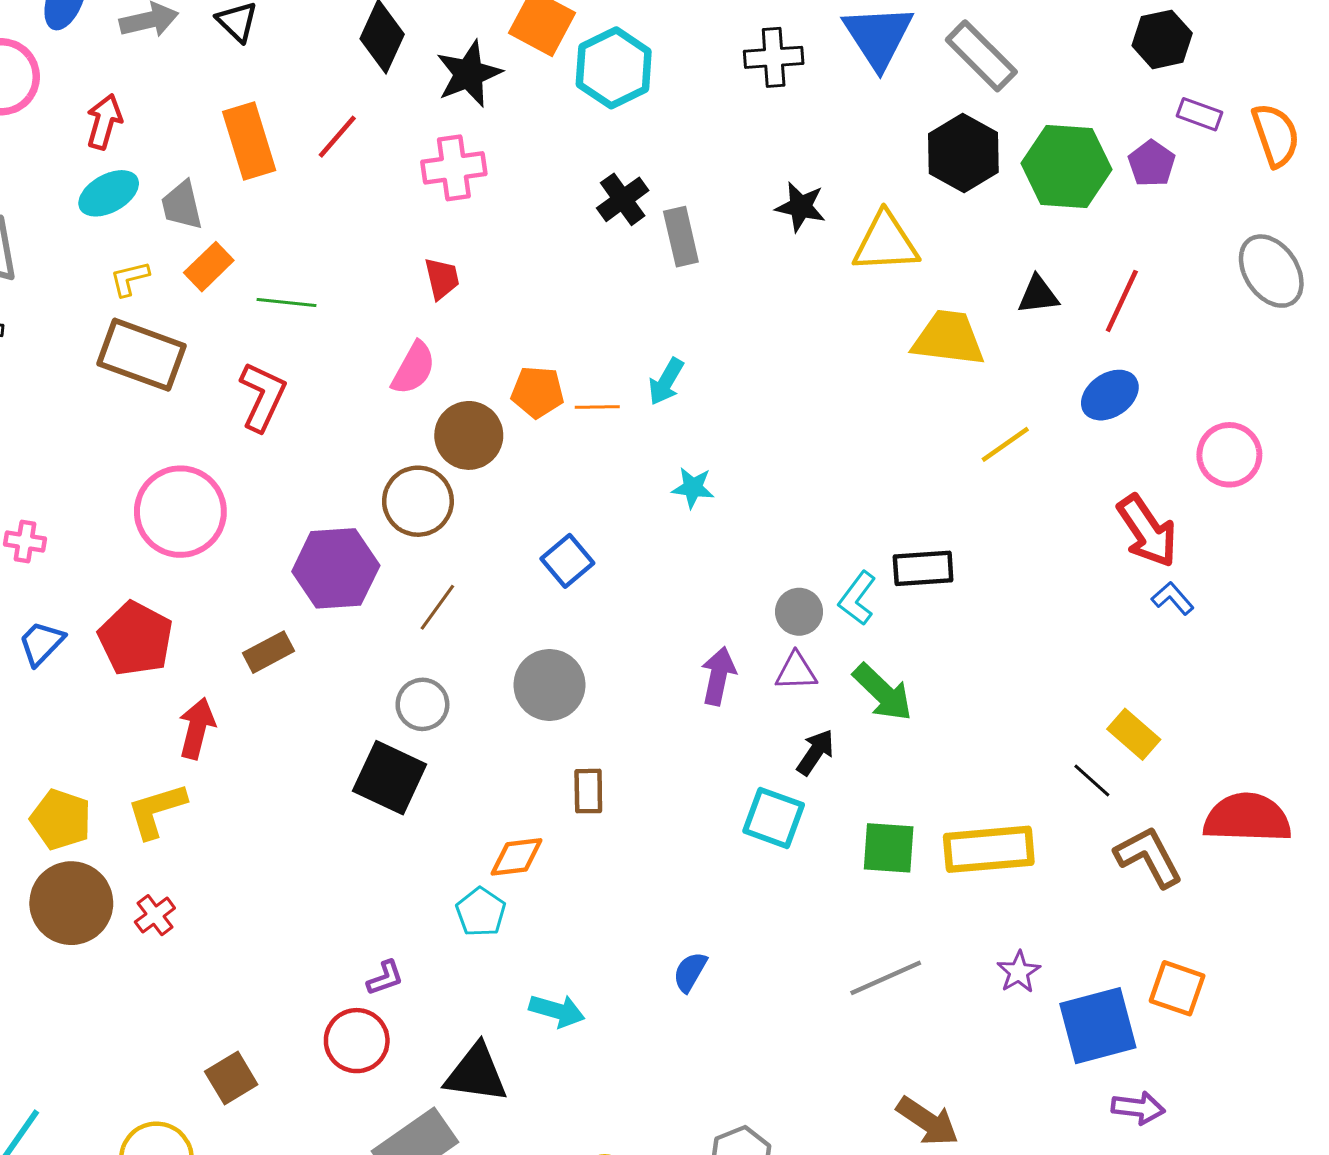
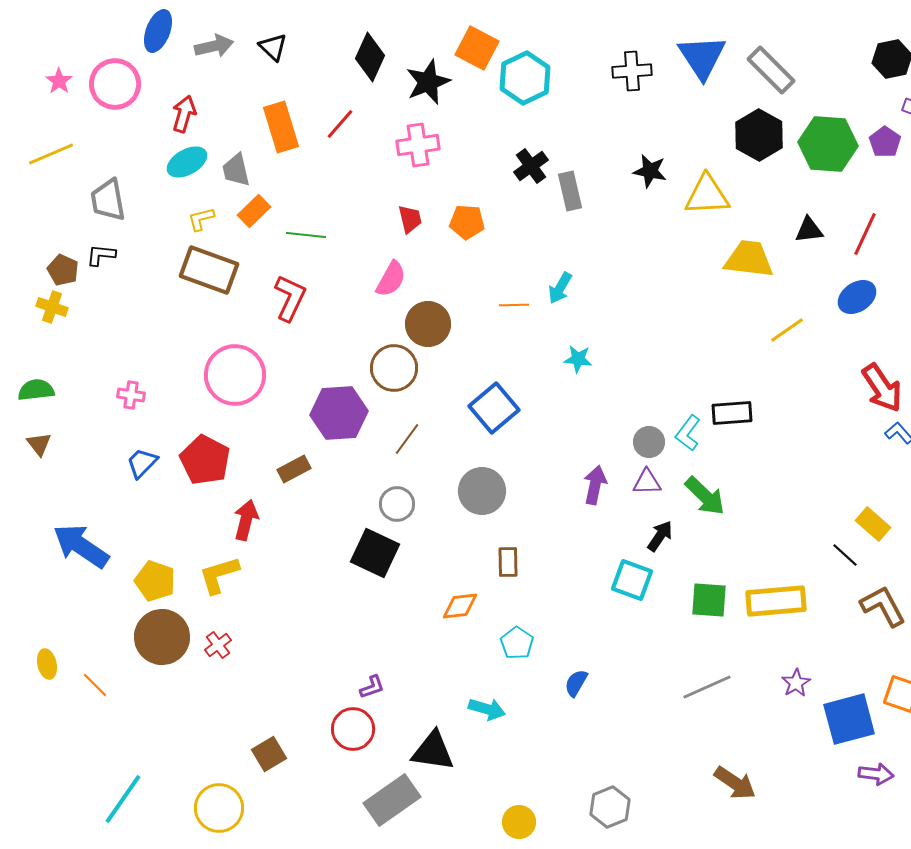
orange pentagon: (538, 392) -> (467, 222), moved
blue square: (567, 561) -> (494, 408), size x1.4
cyan pentagon: (481, 912) -> (517, 643), moved

